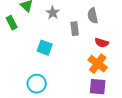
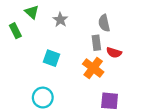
gray rectangle: (75, 29) -> (96, 43), moved
orange cross: (98, 64) -> (93, 68), moved

